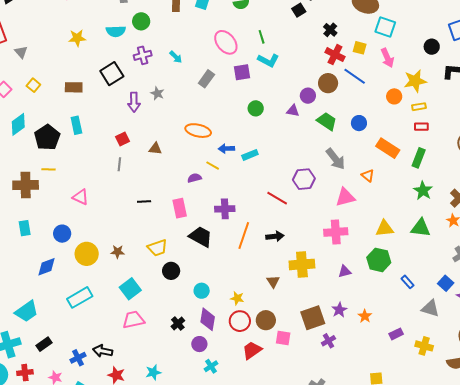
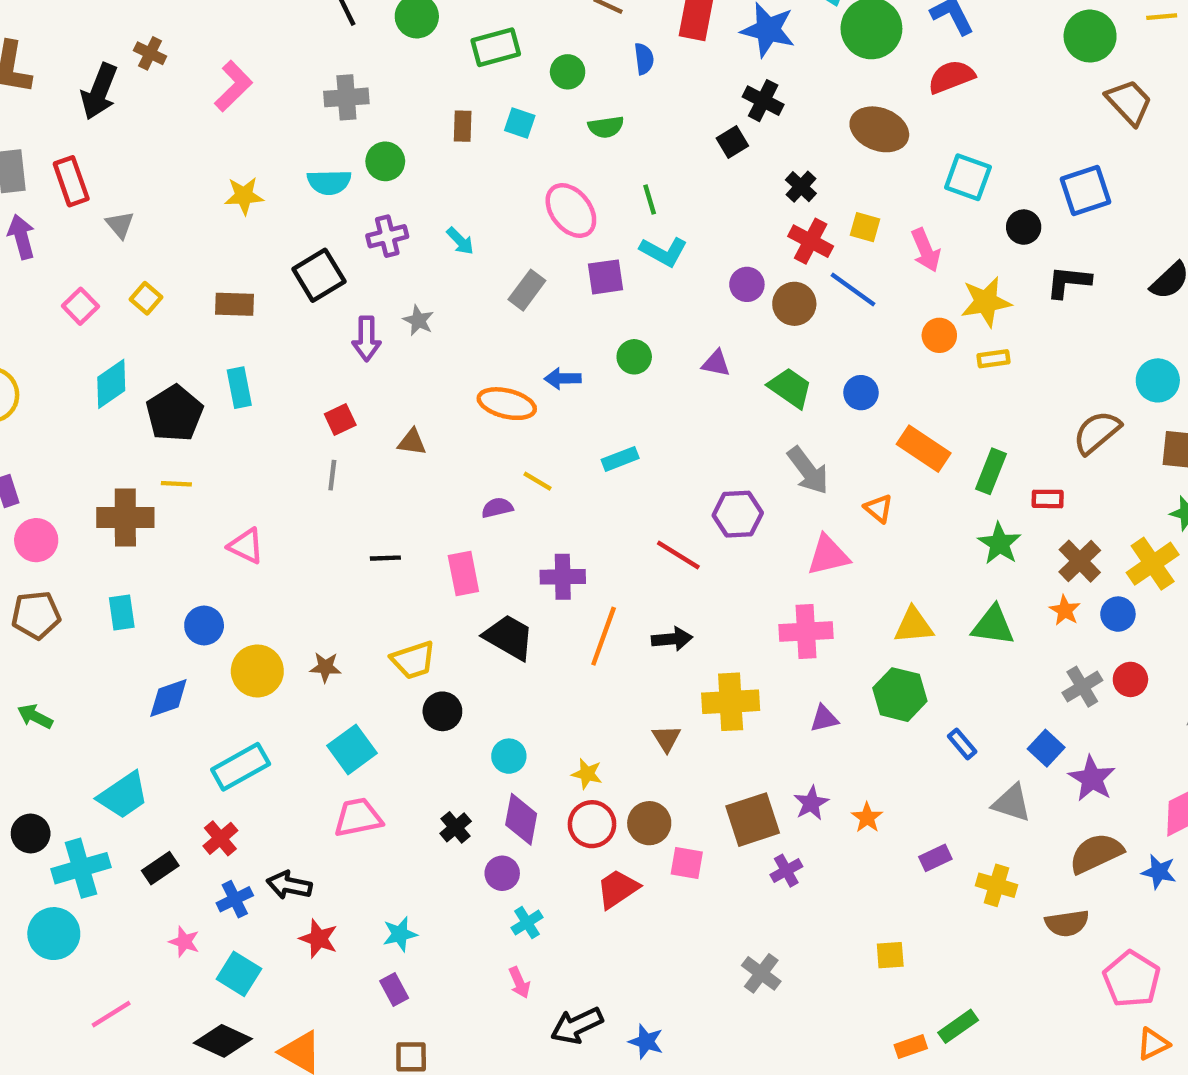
cyan square: (385, 27) -> (968, 177), moved
purple circle: (308, 96) -> (747, 284), moved
red rectangle: (421, 127) -> (1048, 499), moved
blue arrow: (226, 149) -> (563, 378), moved
red cross: (25, 373) -> (220, 838), moved, turned -35

